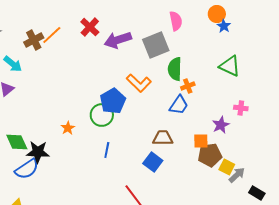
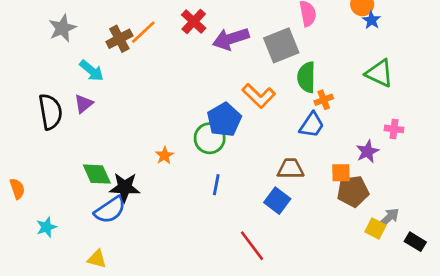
yellow square: (227, 167) -> (375, 228), moved

